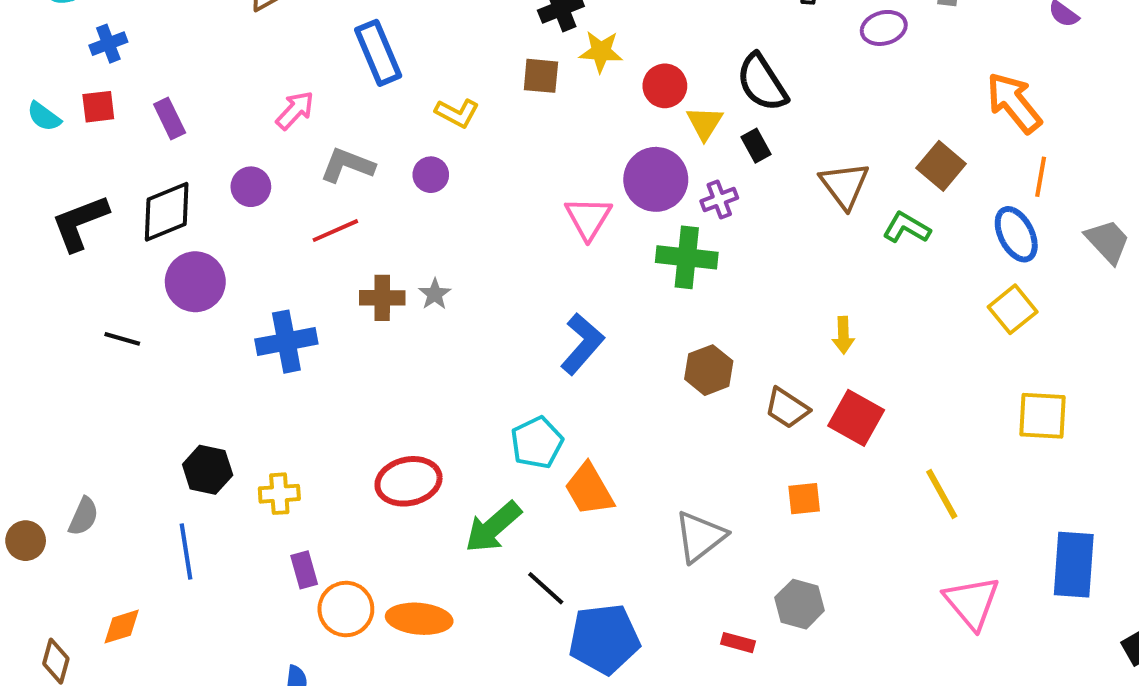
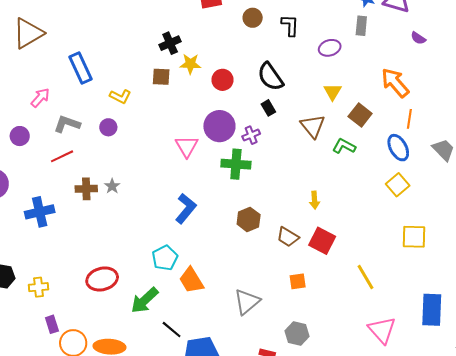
yellow triangle: (705, 123) -> (333, 92), moved

